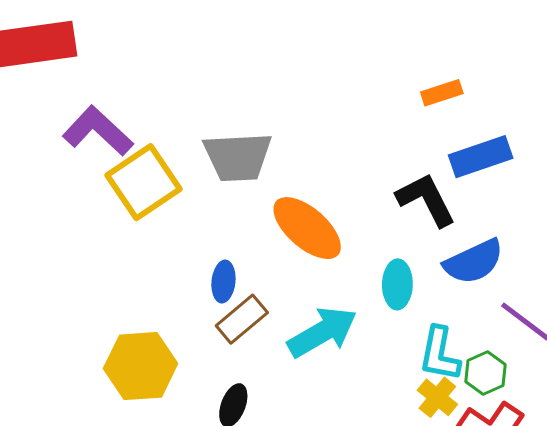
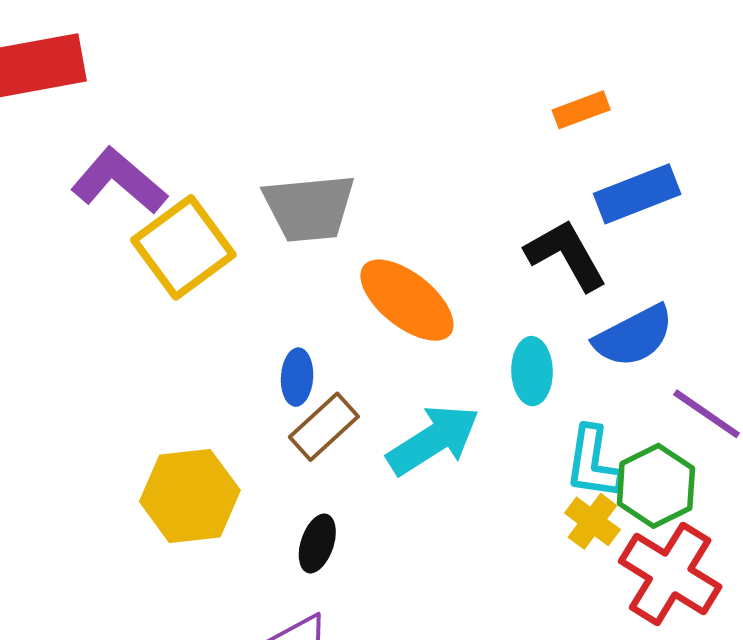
green hexagon: (485, 373) -> (656, 486), size x1.4

